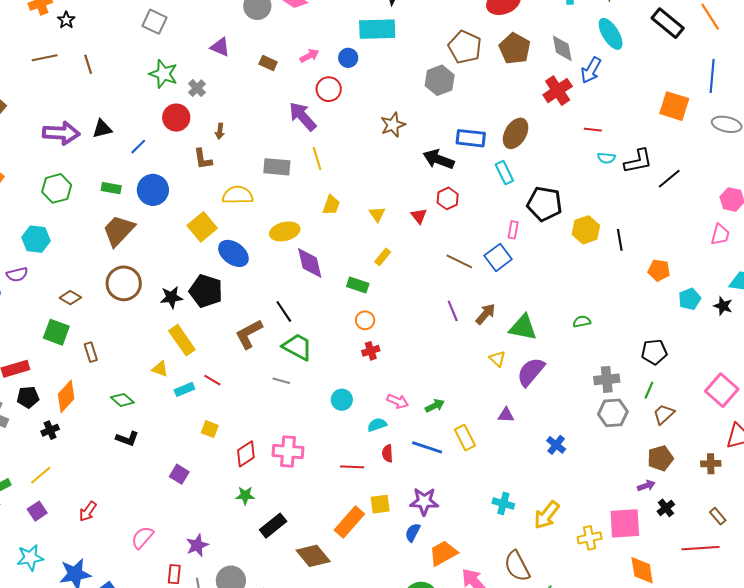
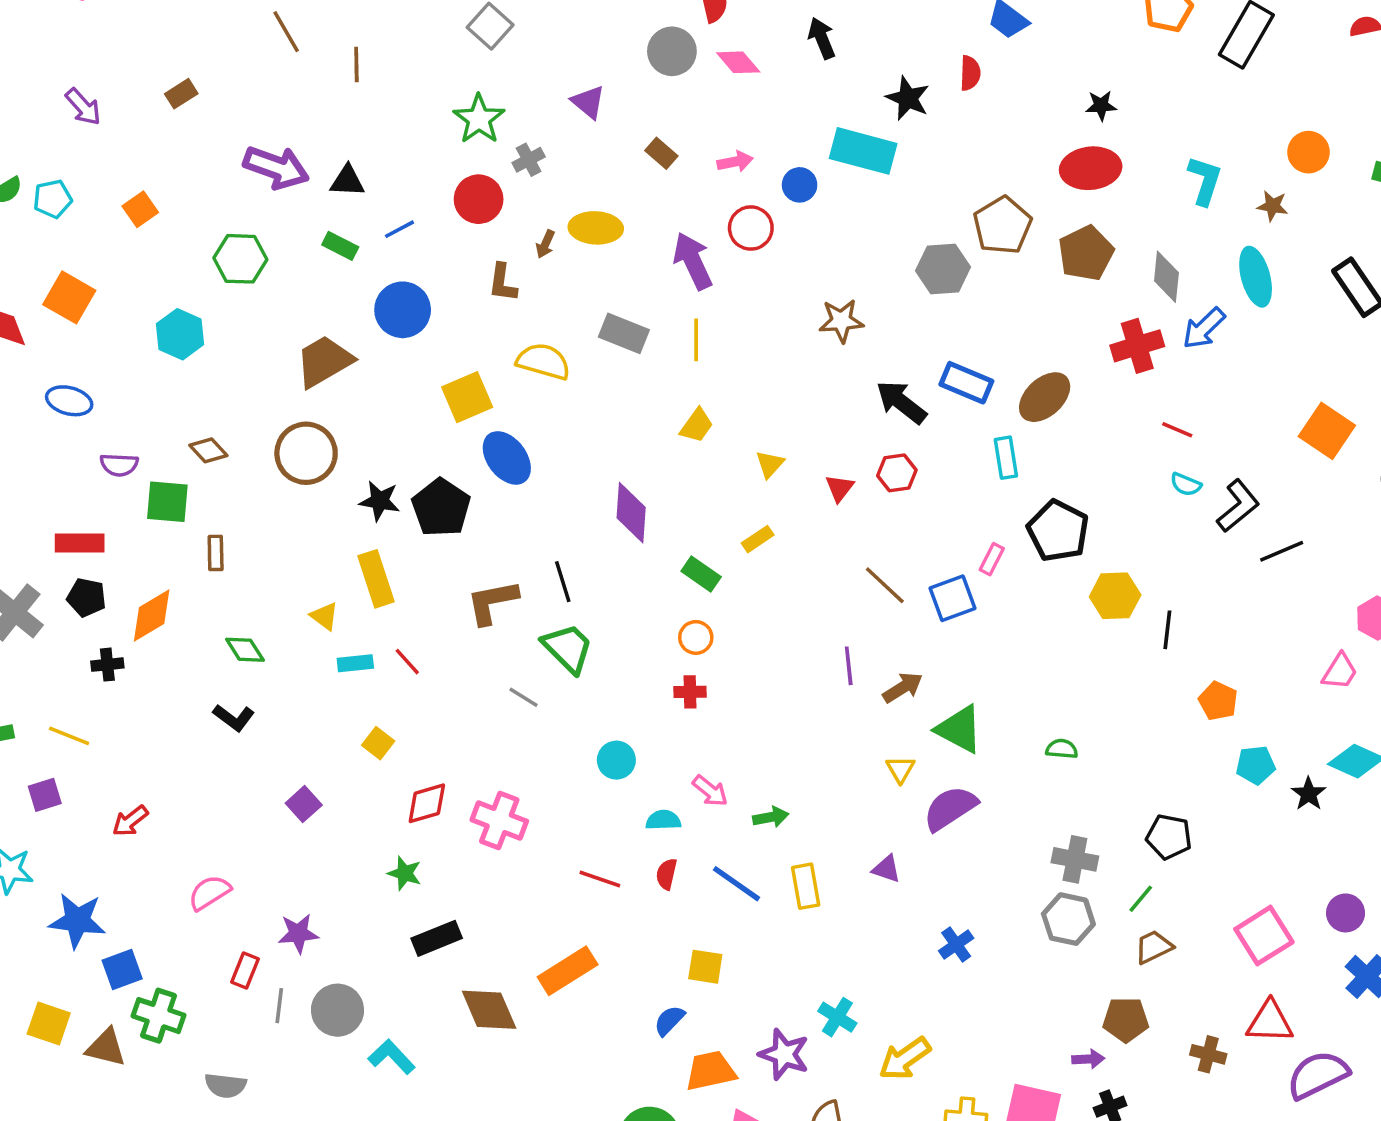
brown line: (45, 58) -> (286, 32), turned 55
black L-shape: (638, 161) -> (1238, 506), turned -44
green rectangle: (111, 188) -> (340, 246), moved
yellow ellipse: (285, 231) -> (596, 228), moved
purple semicircle: (17, 274) -> (119, 465), moved
green square: (56, 332) -> (167, 502), turned -32
yellow line: (41, 475) -> (69, 736), turned 45
purple star: (424, 501) -> (784, 1054), moved
yellow square: (380, 504) -> (705, 967), moved

